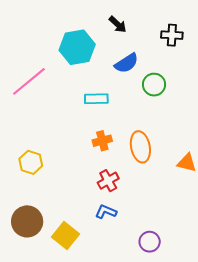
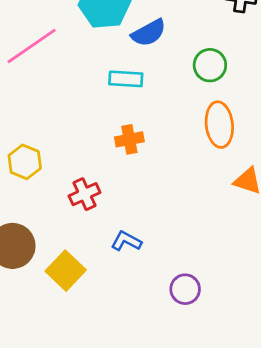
blue semicircle: (127, 63) -> (149, 33), moved
orange ellipse: (140, 147) -> (219, 125), moved
red cross: (108, 181) -> (85, 194), moved

